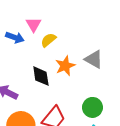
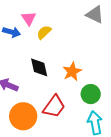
gray triangle: (94, 59) -> (95, 15), moved
orange star: (65, 66) -> (72, 72), moved

